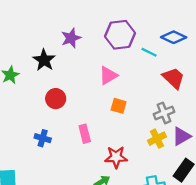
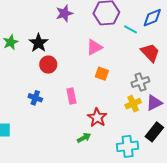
blue diamond: (174, 37) -> (152, 18), turned -50
black star: (44, 60) -> (39, 43), moved
red star: (116, 157) -> (97, 118), turned 30

